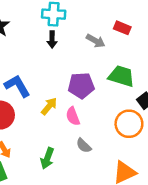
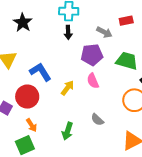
red rectangle: (122, 28) -> (126, 21), turned -32
purple pentagon: (81, 85) -> (92, 55), moved
pink semicircle: (73, 116) -> (93, 81), moved

